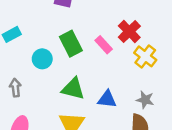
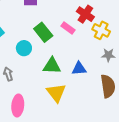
gray star: (145, 100) -> (108, 55), moved

